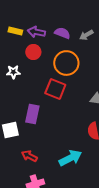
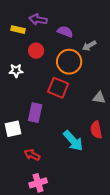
purple arrow: (36, 32) -> (38, 20), moved
gray arrow: (86, 35) -> (89, 46), moved
cyan arrow: (70, 158) -> (73, 141), moved, turned 75

